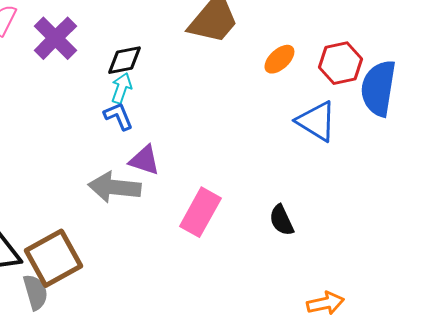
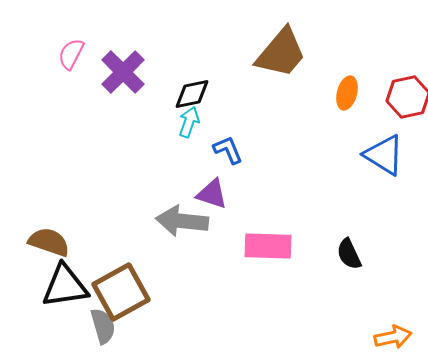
orange ellipse: (279, 59) -> (347, 93), turned -32
blue L-shape: (118, 116) -> (228, 150), moved
pink rectangle: (200, 212) -> (268, 246), turned 63

